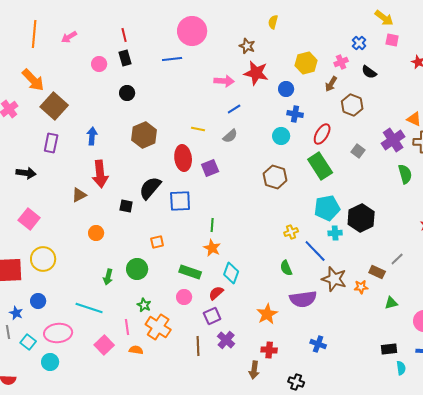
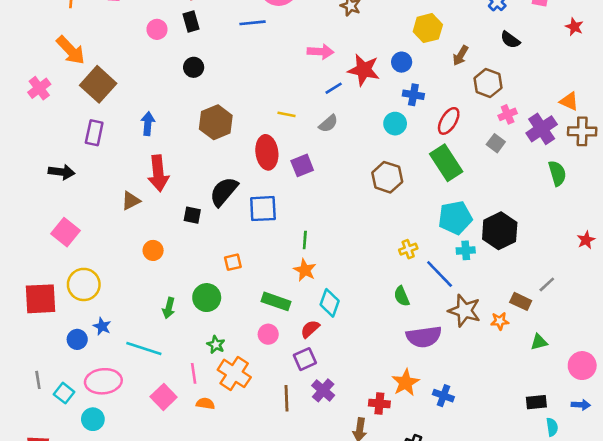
pink cross: (341, 62) -> (508, 114), moved
red star: (256, 73) -> (364, 70), moved
blue star: (16, 313) -> (102, 326), moved
orange star: (267, 314) -> (406, 383), moved

